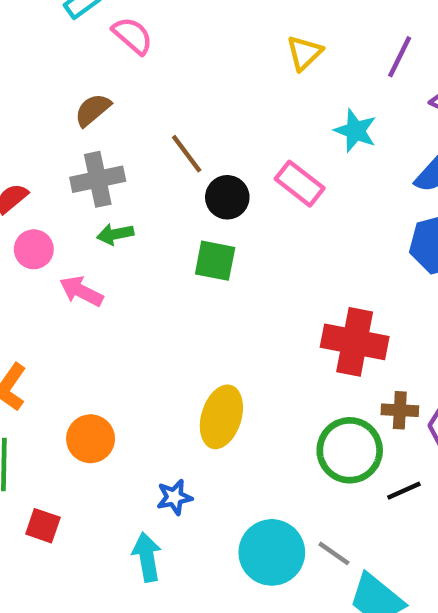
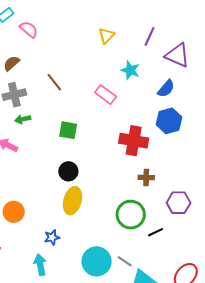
black circle: (227, 197) -> (68, 171), moved
red cross: (355, 342) -> (134, 141), moved
brown cross: (400, 410) -> (146, 177), moved

